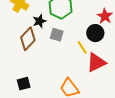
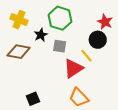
brown diamond: (28, 39) -> (19, 52), moved, turned 65
red triangle: (96, 62) -> (73, 68), moved

